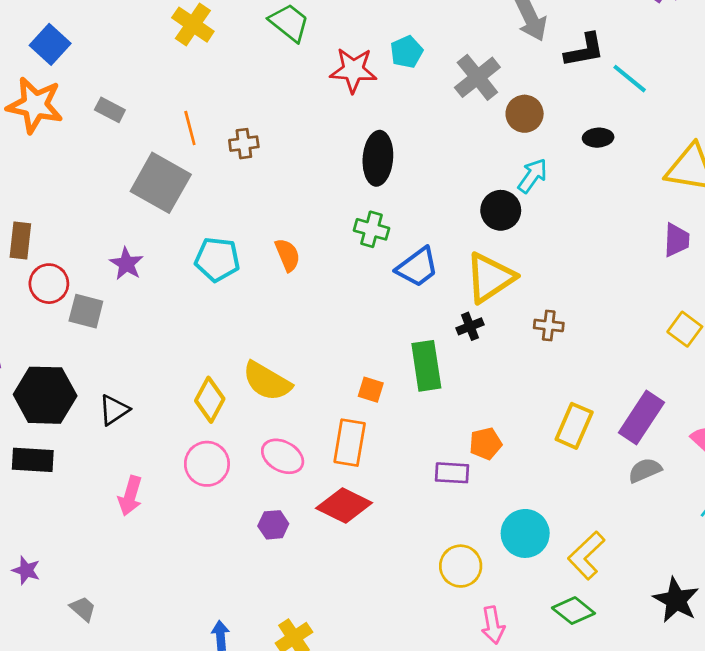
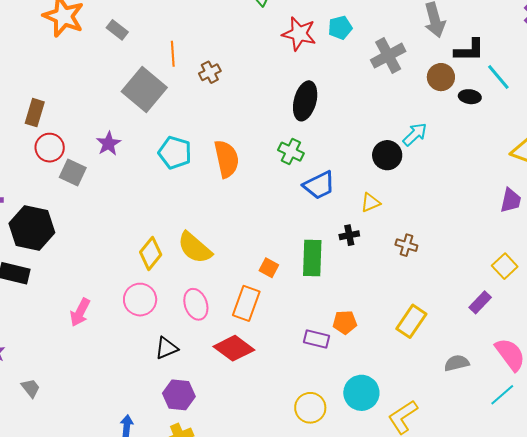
brown circle: (525, 114) -> (441, 77), moved
black ellipse: (598, 138) -> (470, 97), moved
brown cross: (244, 144) -> (210, 72), turned -30
orange semicircle: (288, 255) -> (227, 159), size x1.5
yellow triangle: (490, 278) -> (370, 202), size x0.5
black triangle: (114, 410) -> (166, 348), moved
purple rectangle: (641, 417) -> (480, 302), moved, size x0.6
pink ellipse: (283, 456) -> (196, 304), turned 32
purple hexagon: (273, 525) -> (179, 395), moved, size x1.4

